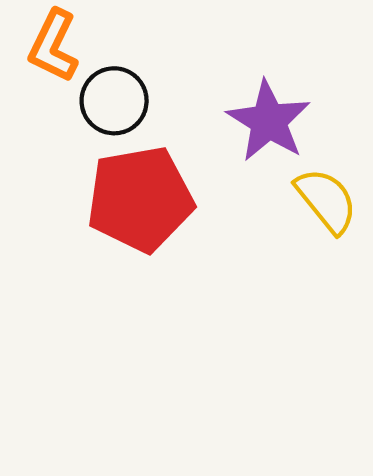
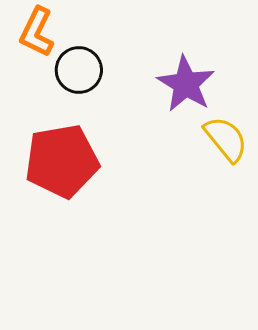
red pentagon: (140, 199) -> (62, 161), moved

